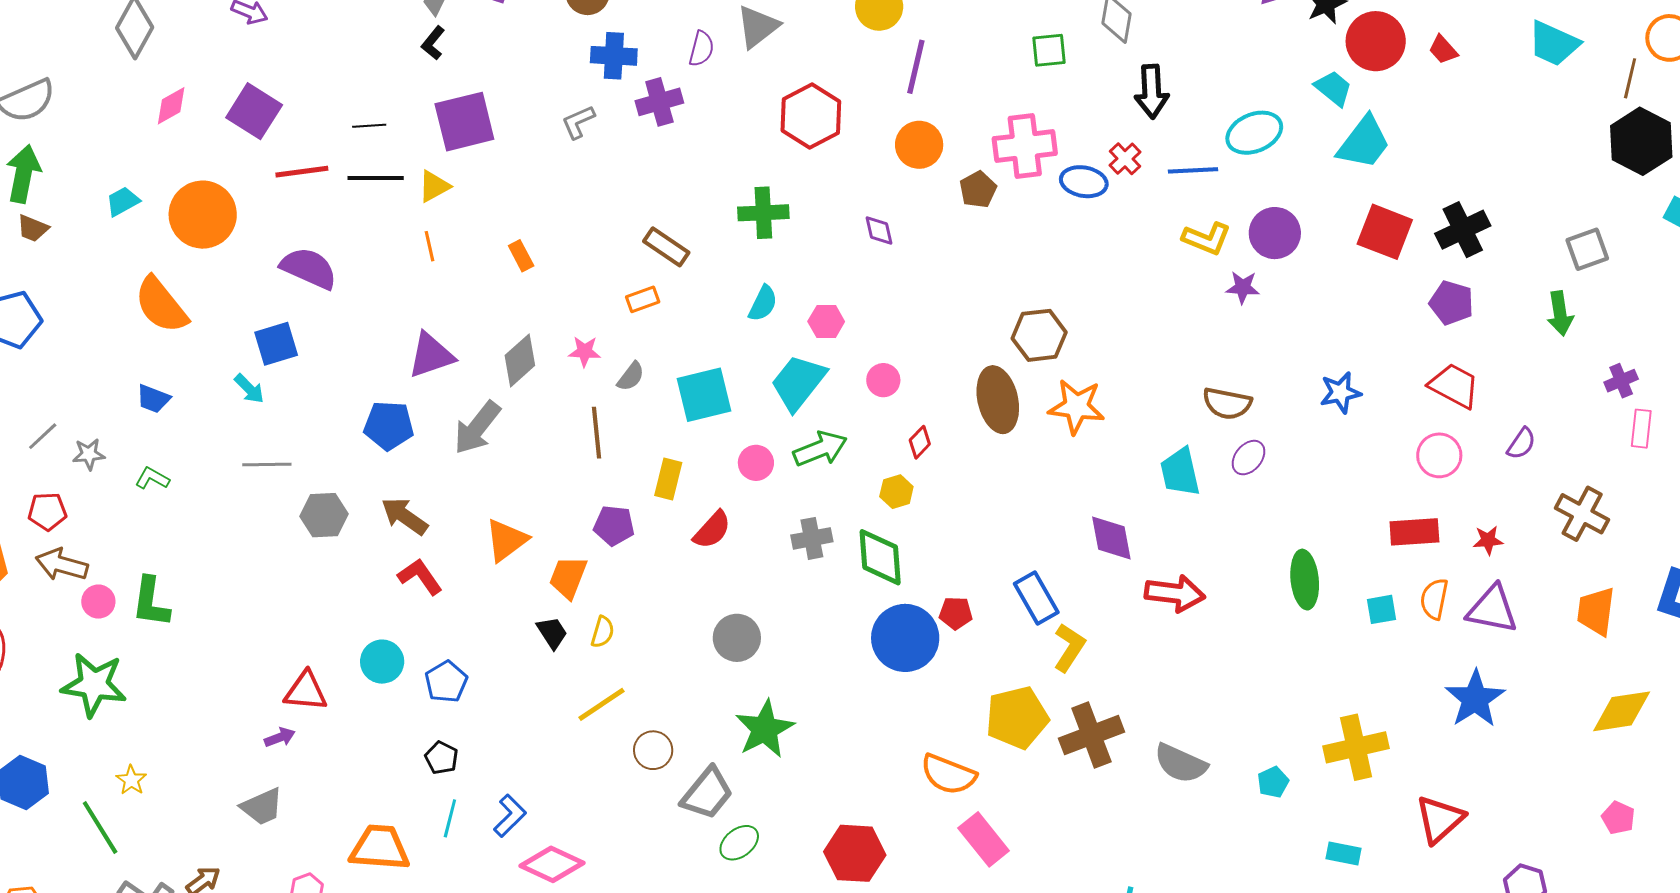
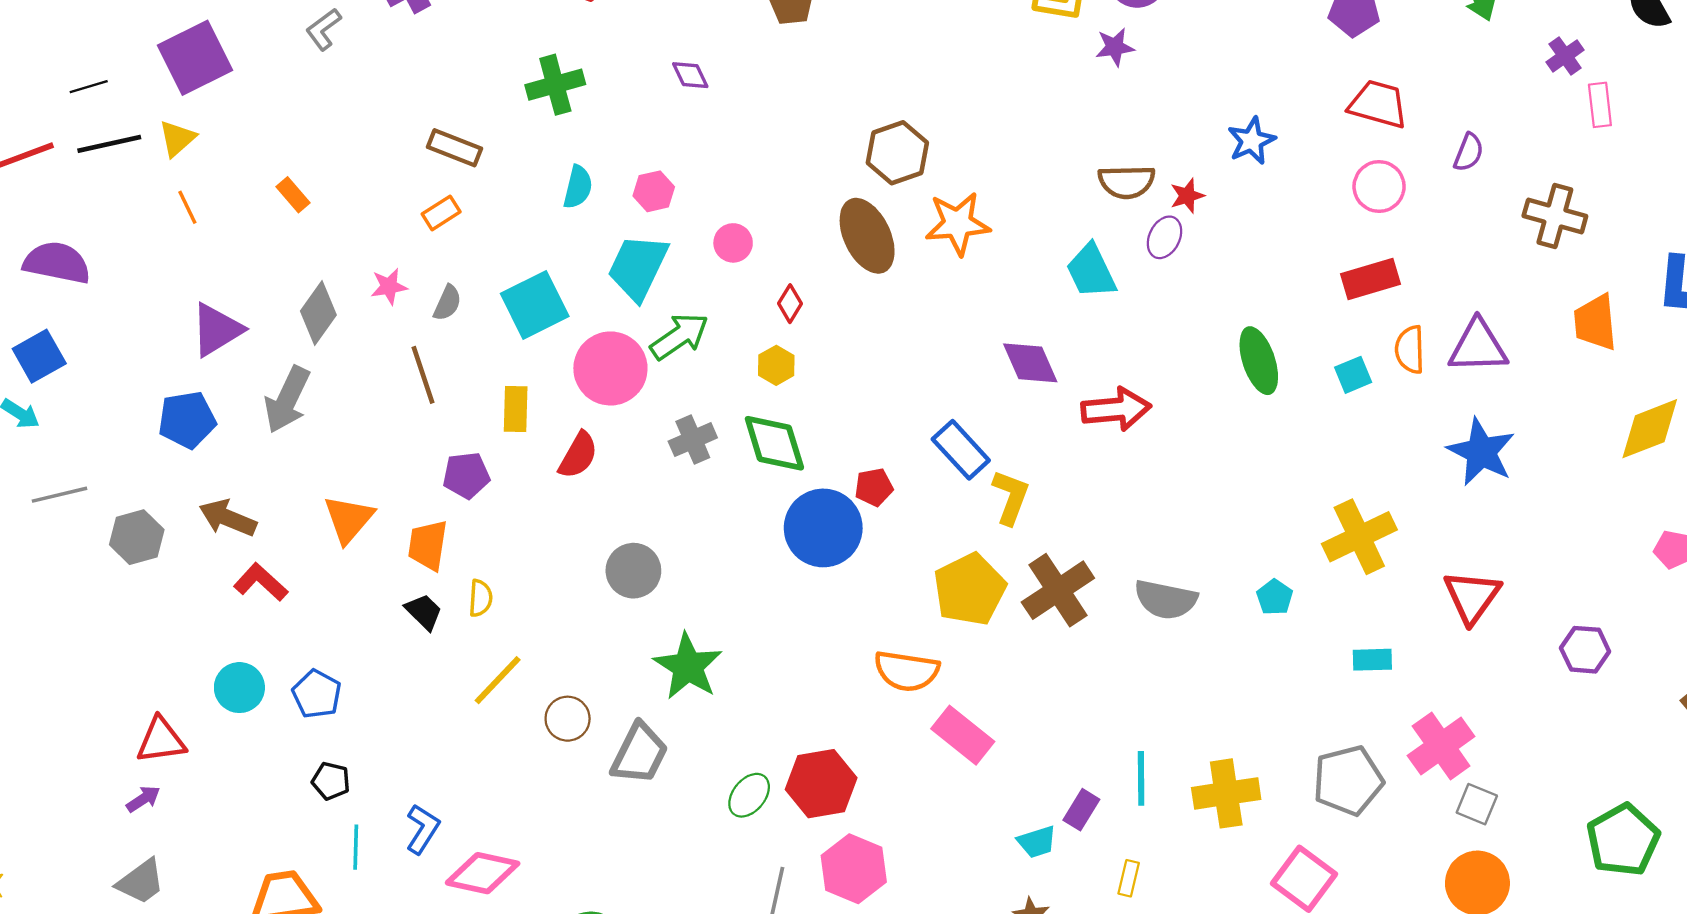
pink circle: (756, 463) -> (610, 368), size x1.8
red star: (1488, 540) -> (1187, 196), moved
green ellipse: (739, 843) -> (749, 795), moved

